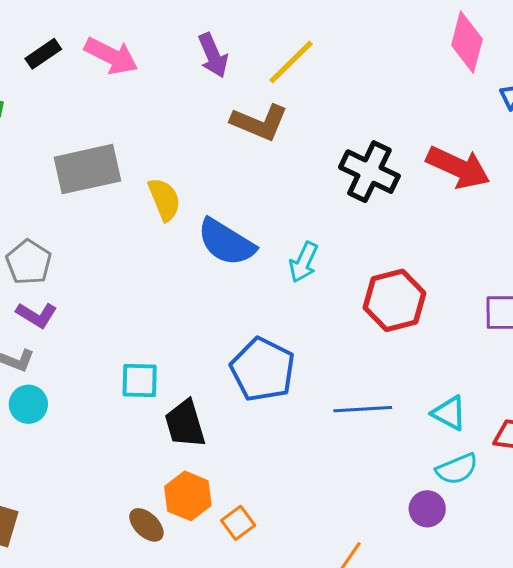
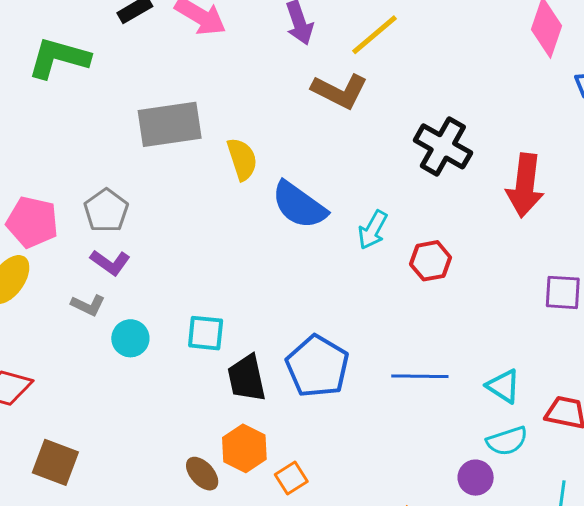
red arrow: (458, 167) -> (525, 185), moved, turned 68
red hexagon: (394, 300) -> (431, 261), moved, size x0.7
blue pentagon: (263, 370) -> (317, 366), moved
cyan circle: (28, 404) -> (130, 338), moved

